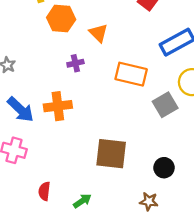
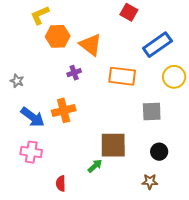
orange triangle: (98, 33) -> (90, 45), size x1.4
gray square: (165, 105) -> (152, 112), moved, turned 35
green arrow: (82, 201) -> (95, 166), moved

